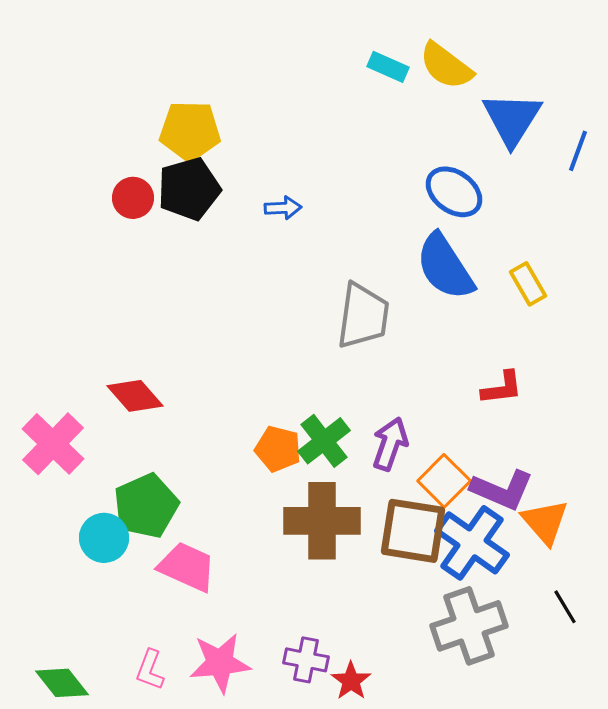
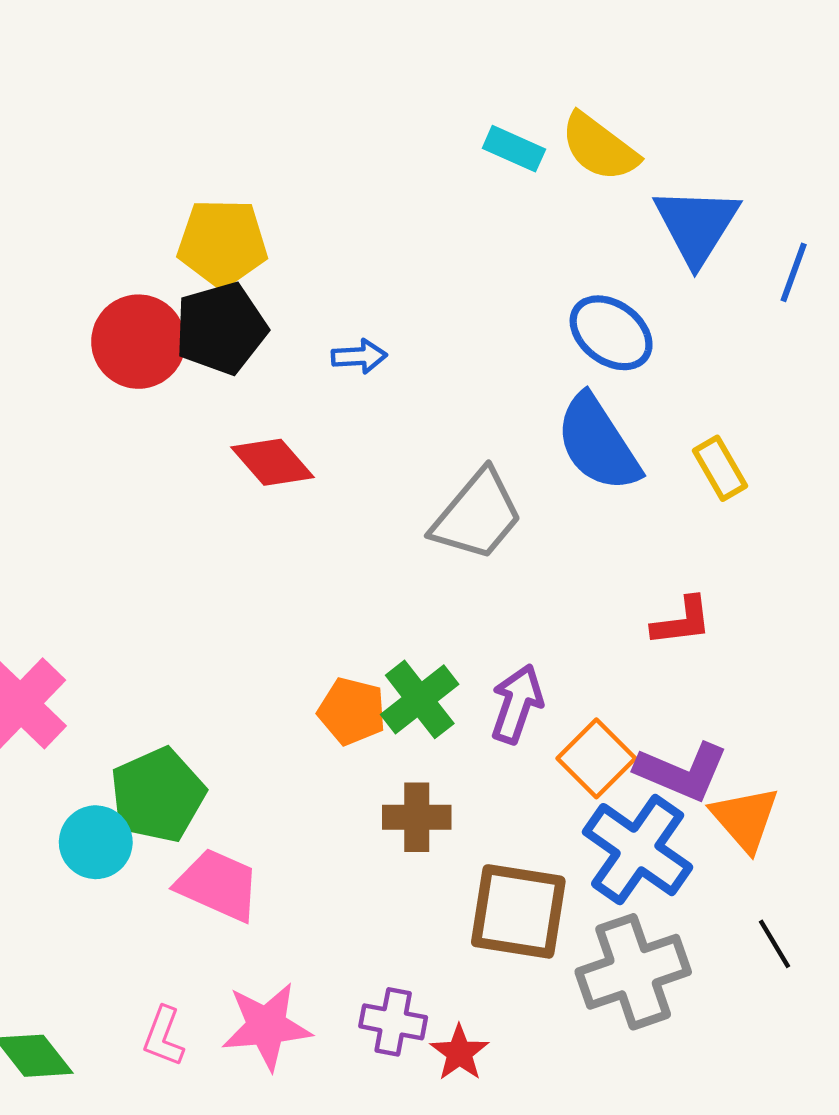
red circle: (133, 198) -> (138, 342), size x1.5
gray trapezoid: (363, 316) -> (477, 515), turned 32
red diamond: (135, 396) -> (272, 462), moved
brown cross: (322, 521) -> (417, 817), size x0.6
brown square: (413, 531) -> (518, 911), moved

